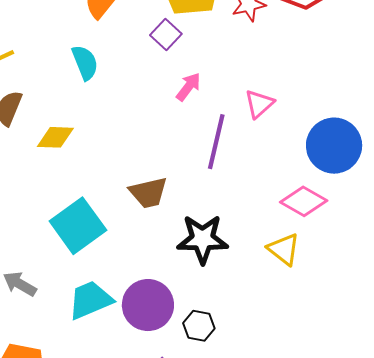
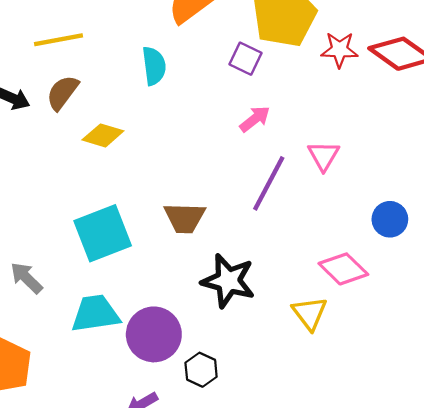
purple square: (166, 35) -> (246, 59), turned -32
pink triangle: (259, 104) -> (324, 156), turned -32
blue circle: (334, 146) -> (390, 219), size x0.6

